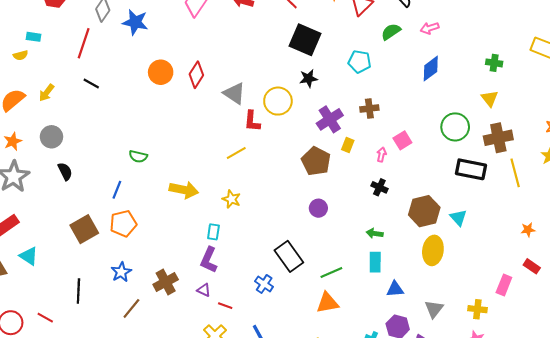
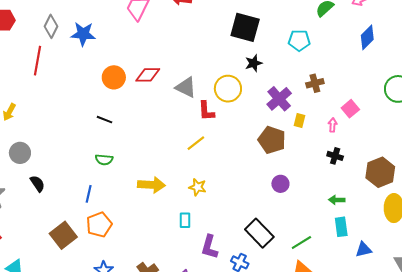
red diamond: (196, 75) -> (148, 75), turned 65
black line: (91, 83) -> (104, 120), moved
purple L-shape: (209, 260) -> (209, 247), moved

